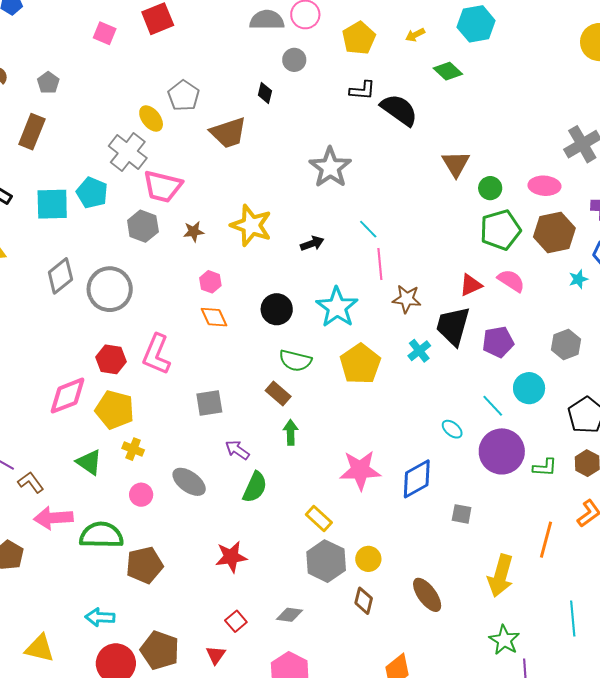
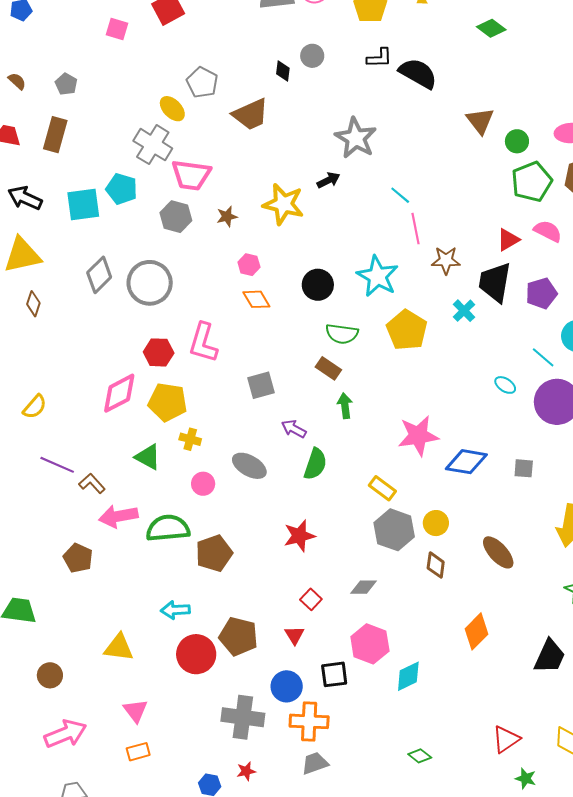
gray circle: (294, 60) -> (312, 56), moved
green diamond: (448, 71) -> (491, 28), moved
black arrow: (312, 243) -> (328, 180), moved
blue diamond: (417, 479) -> (466, 462), moved, turned 45

